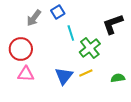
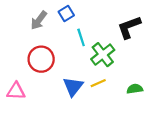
red circle: (21, 49) -> (41, 59), moved
pink triangle: (26, 74) -> (16, 91), moved

